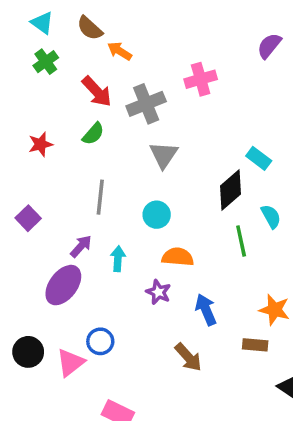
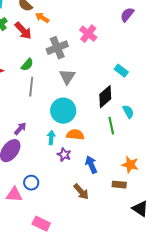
pink cross: (201, 79) -> (88, 34), turned -36
red arrow: (97, 91) -> (23, 31), moved
cyan rectangle: (259, 158) -> (121, 71), moved
gray line: (100, 197) -> (31, 87), moved
cyan circle: (157, 215) -> (63, 111), size x1.6
cyan arrow: (118, 259) -> (51, 138), moved
pink triangle: (70, 362) -> (14, 195), turned 42

